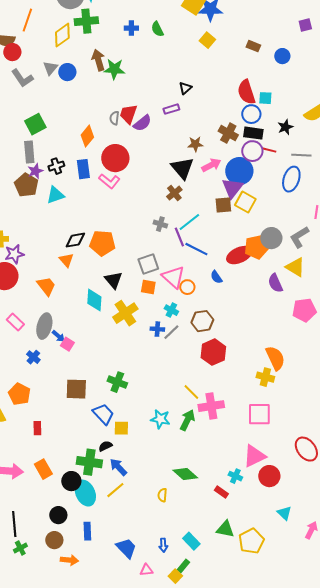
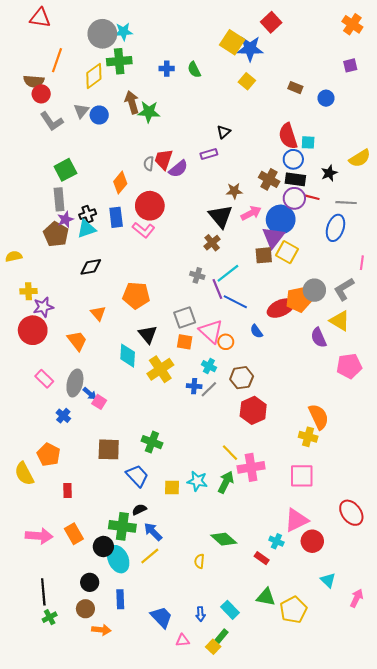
cyan triangle: (55, 195) -> (87, 229), moved
black diamond: (75, 240) -> (91, 267), moved
yellow square: (121, 428) -> (172, 487), moved

